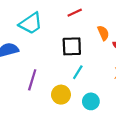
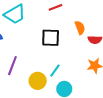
cyan line: (78, 72) -> (55, 71), moved

